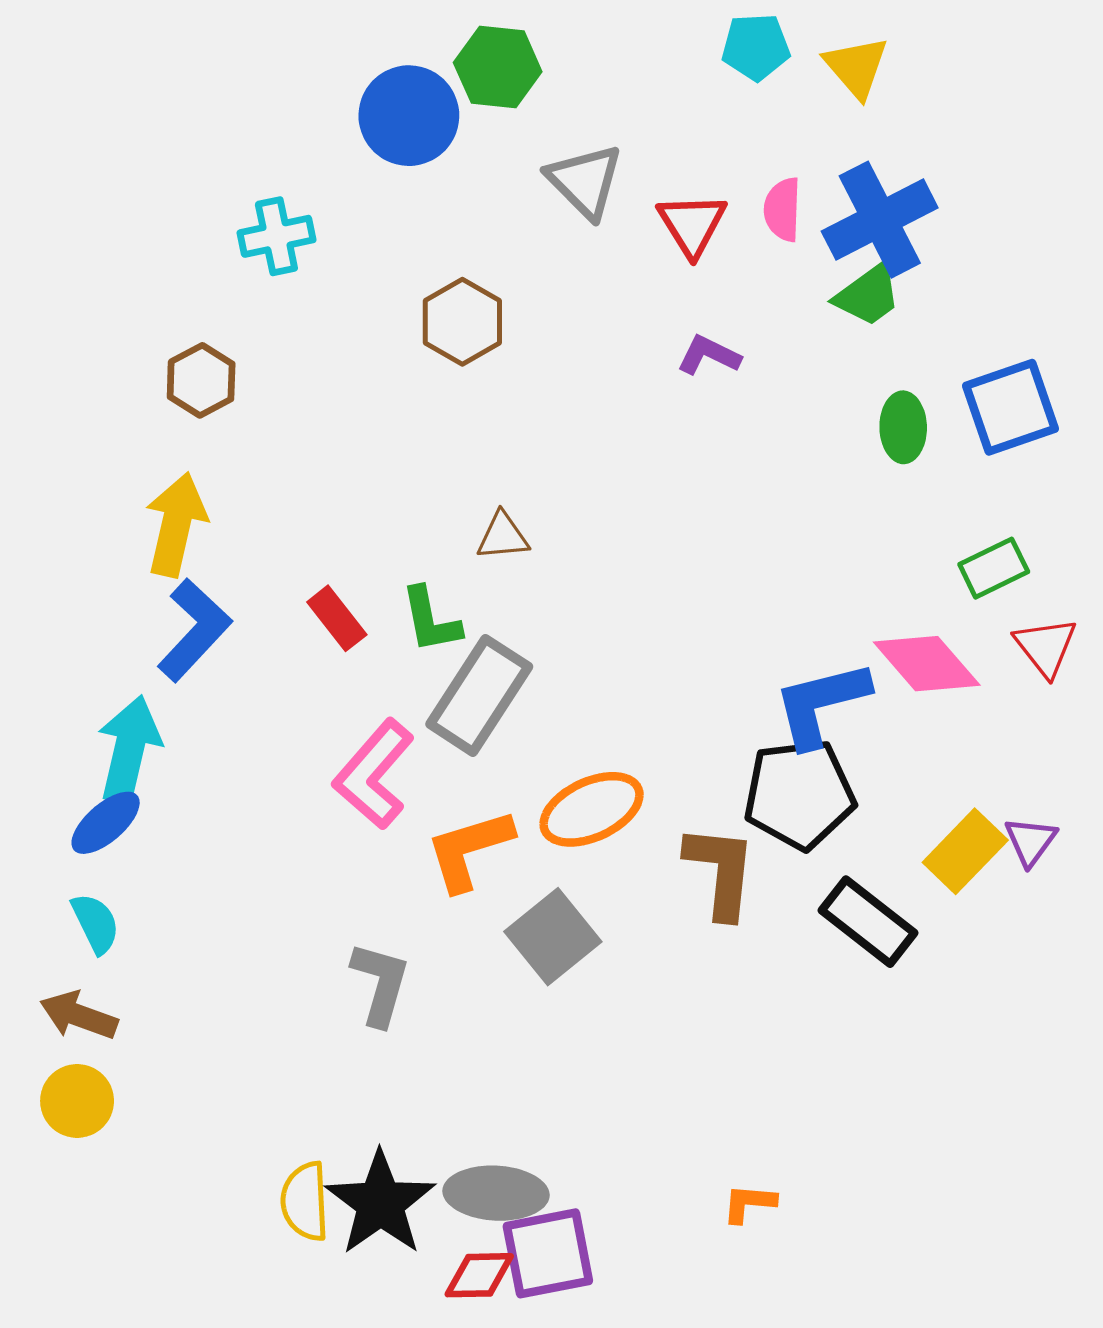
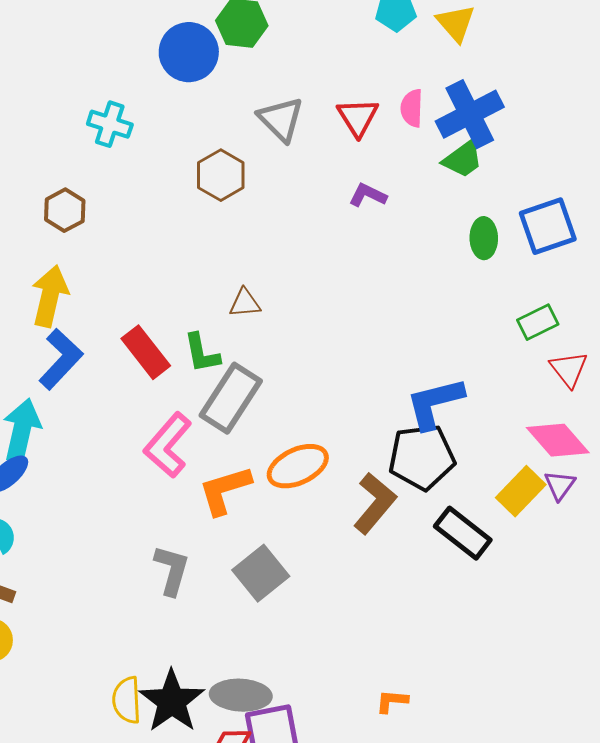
gray triangle: (585, 181) -> (281, 119), moved
cyan cross: (276, 236) -> (110, 124), turned 30
red rectangle: (337, 618) -> (146, 352), size x1.4
pink diamond: (927, 664) -> (558, 440), moved
brown L-shape: (721, 871) -> (375, 503), turned 34
gray square: (553, 937) -> (261, 573), moved

